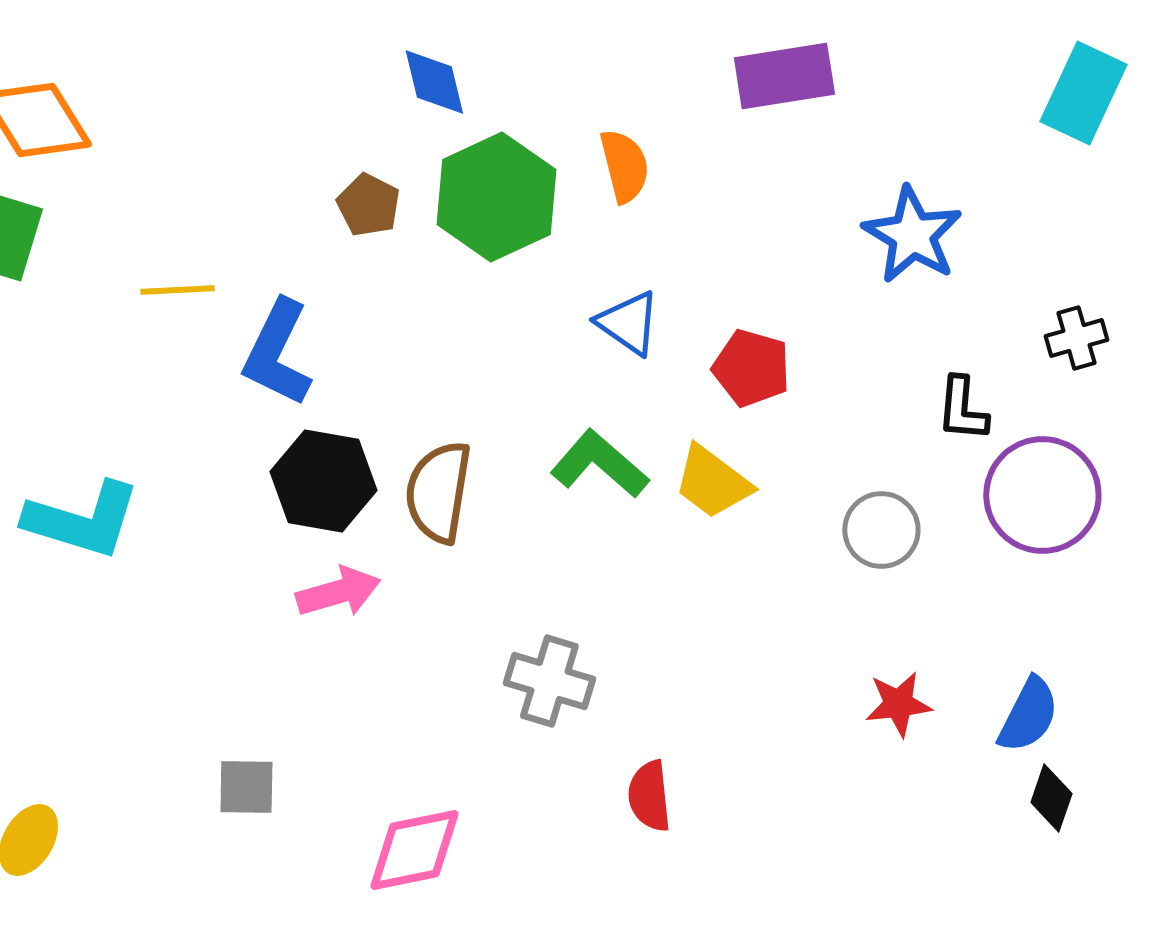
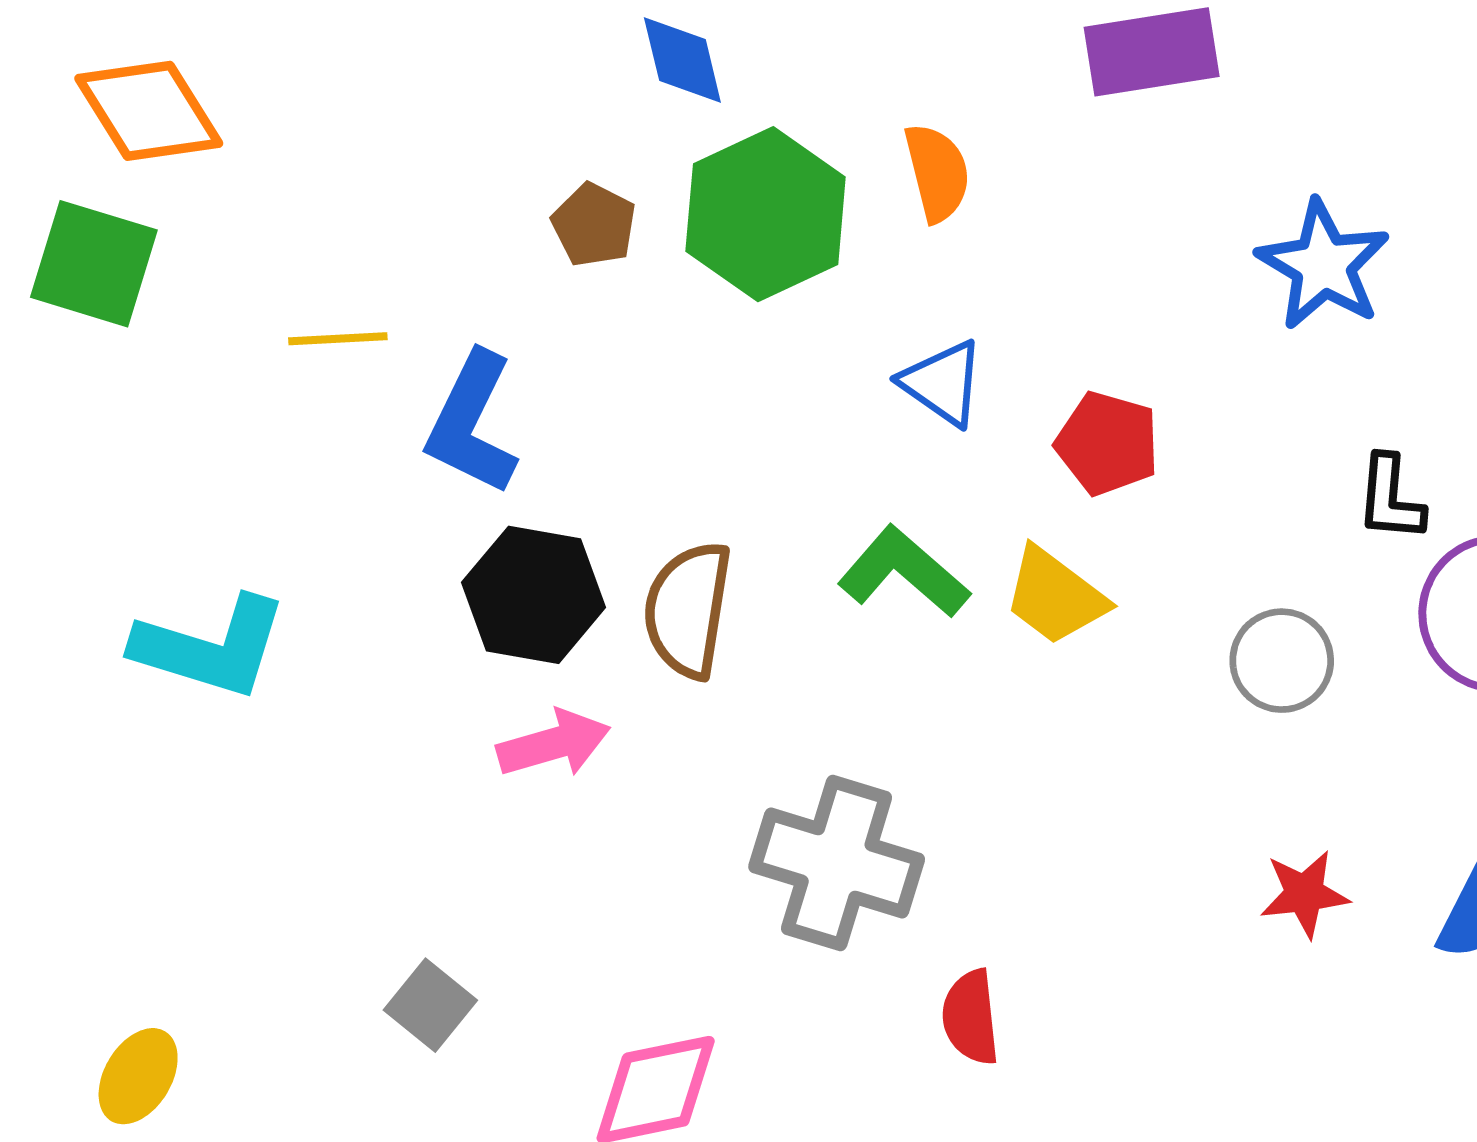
gray cross: (549, 681) -> (837, 863), size x1.4
gray square: (246, 787) -> (430, 1005), turned 38

